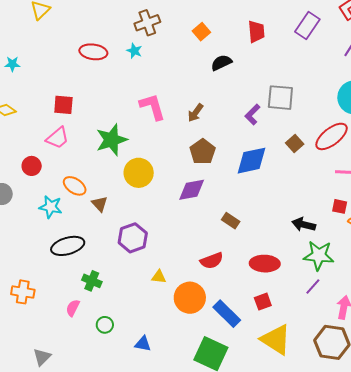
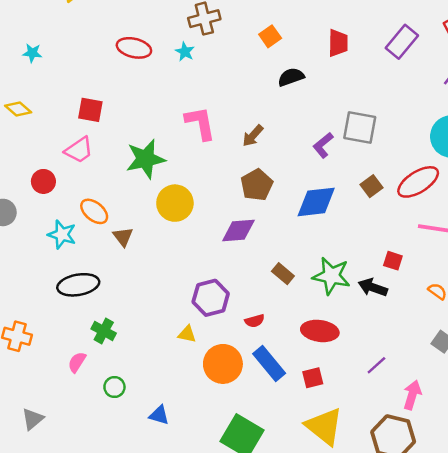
red square: (340, 206) -> (393, 261), moved
purple hexagon: (133, 238) -> (211, 298), moved
green star: (319, 255) -> (331, 276), moved
red semicircle: (212, 261) -> (255, 321), size x0.7
blue rectangle: (227, 314) -> (269, 363), moved

